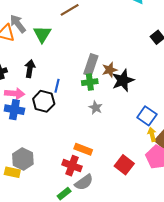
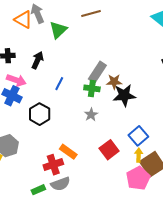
black hexagon: (44, 101) -> (40, 114), moved
red square: (124, 165) -> (109, 150), moved
red cross: (72, 166) -> (53, 165), turned 36

